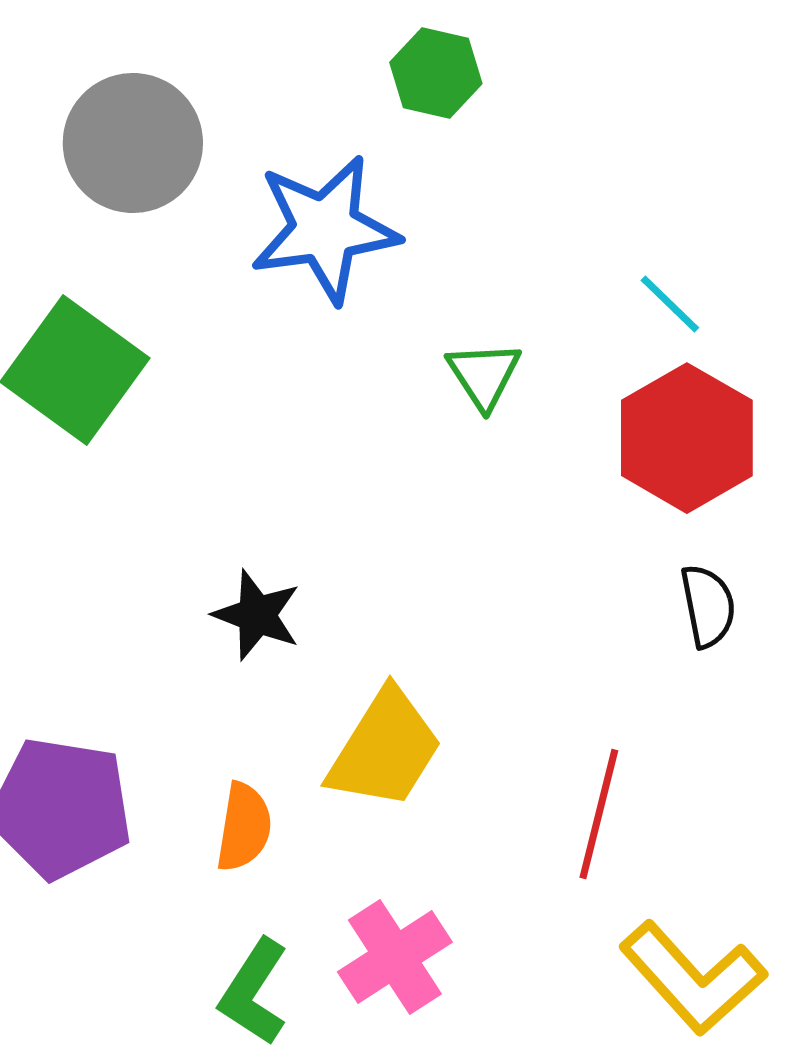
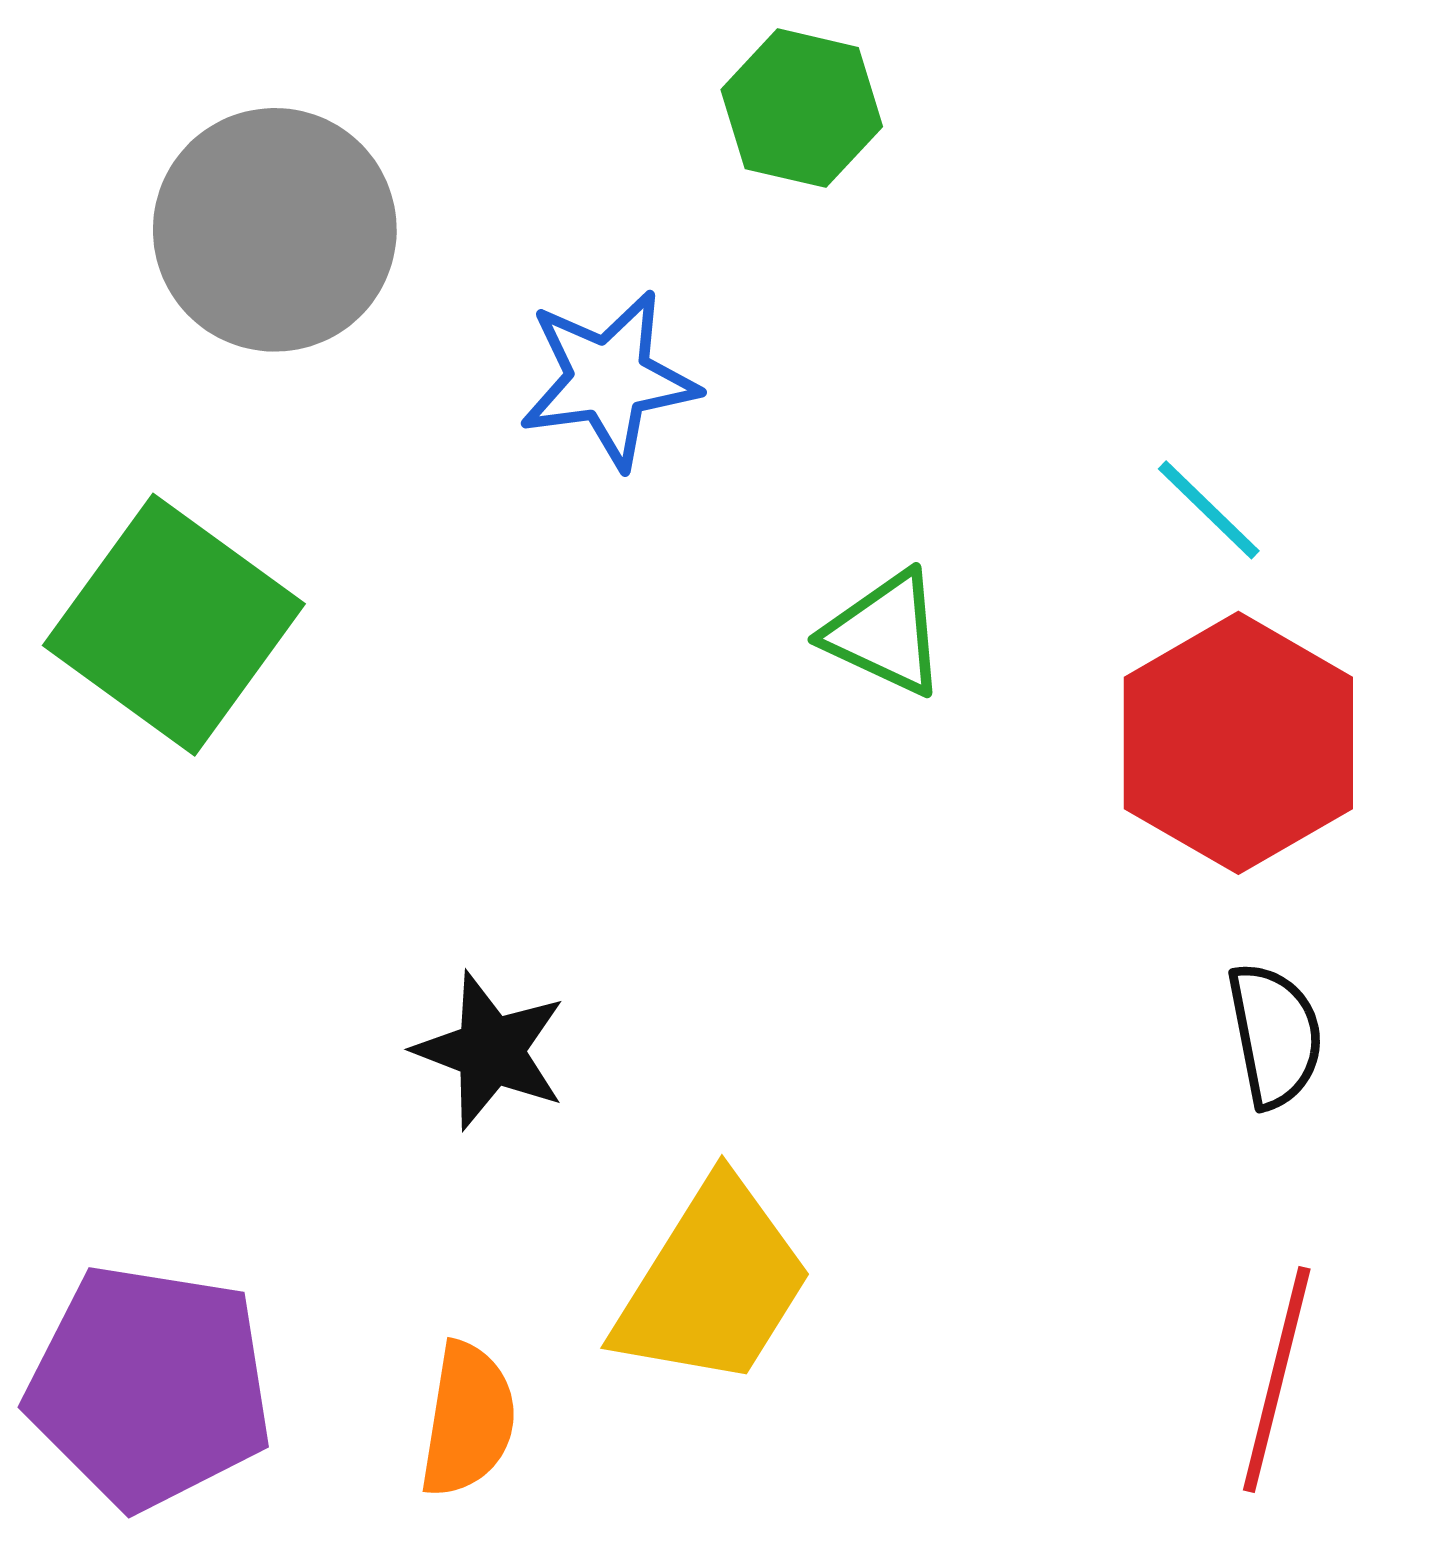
blue star: (325, 229) -> (609, 379), size x0.7
green triangle: (484, 375) -> (885, 633), turned -32
red line: (599, 814) -> (1277, 1379), moved

